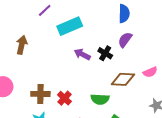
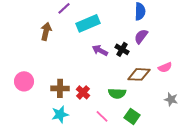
brown arrow: (22, 45) -> (46, 31), moved

